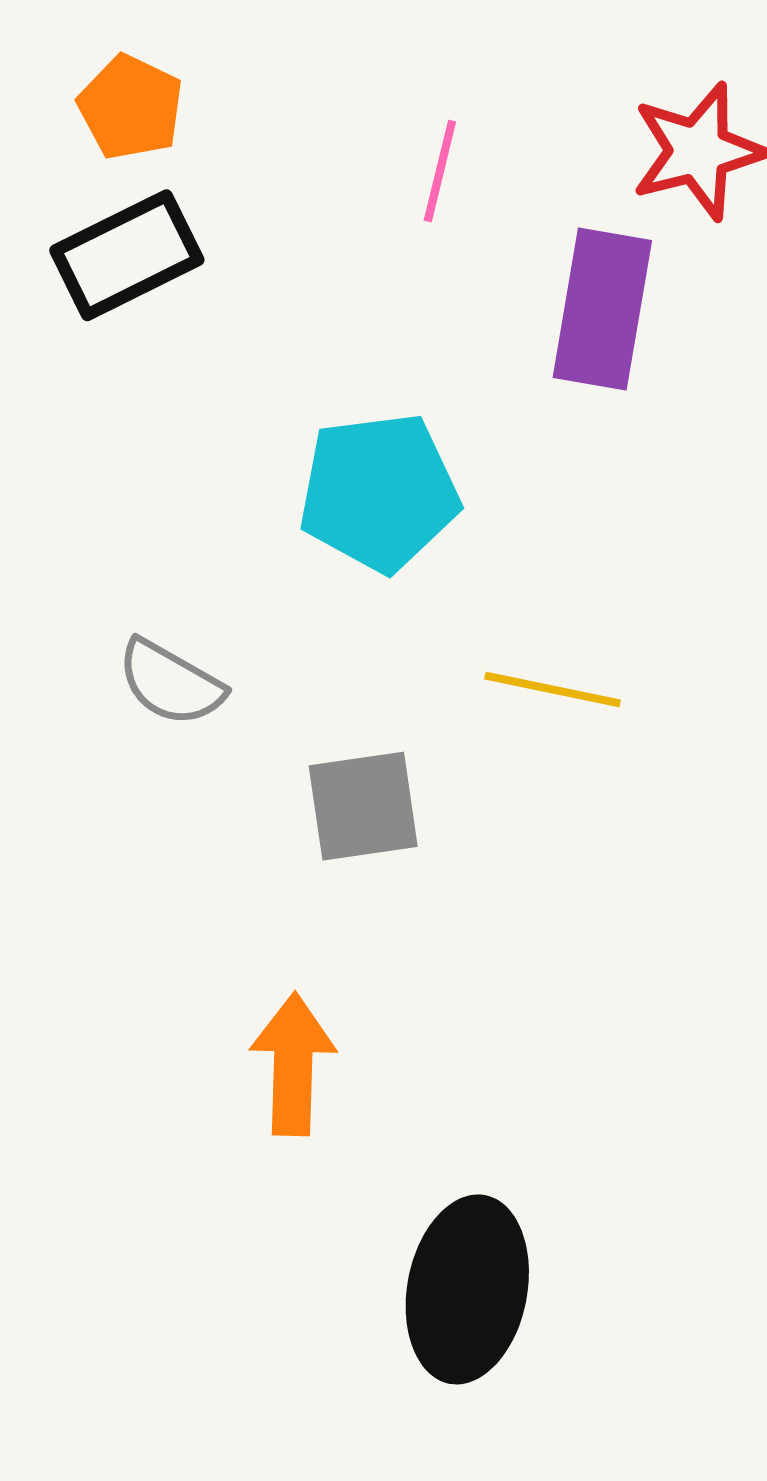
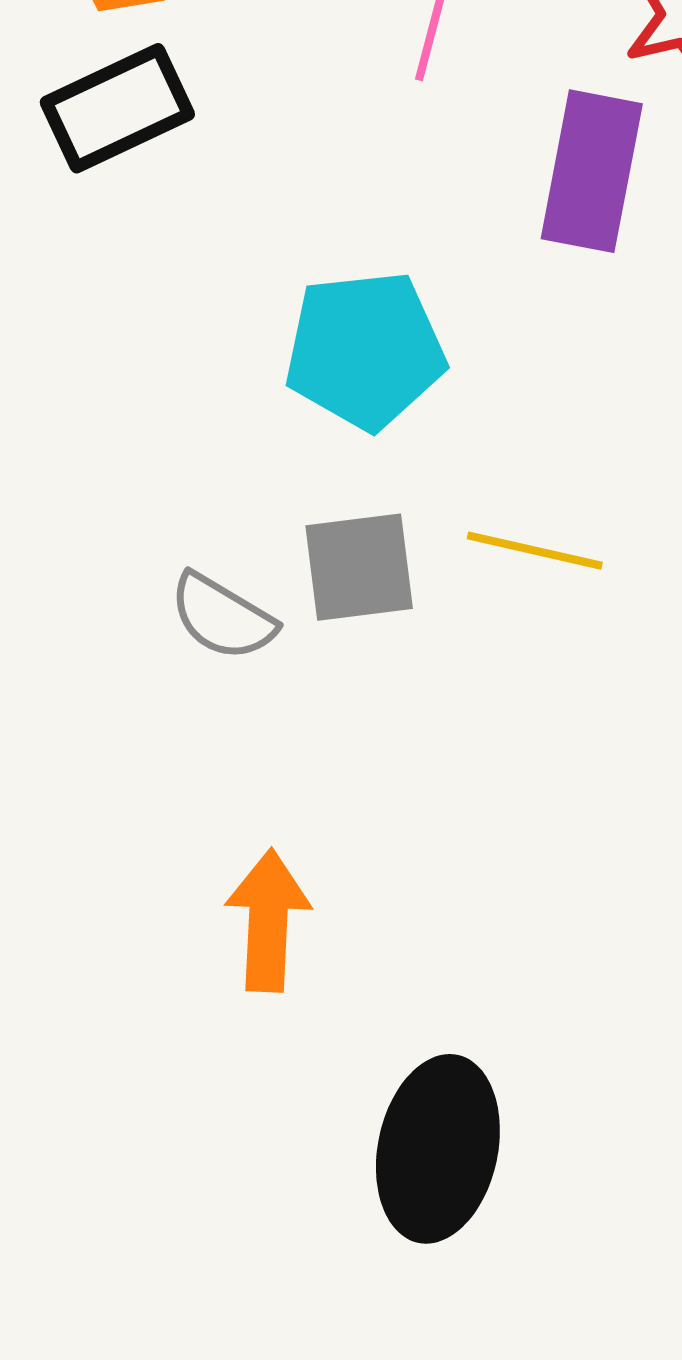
gray semicircle: (171, 683) -> (222, 617), moved
gray square: (363, 806) -> (359, 567), moved

